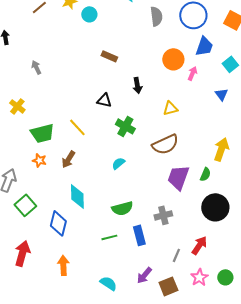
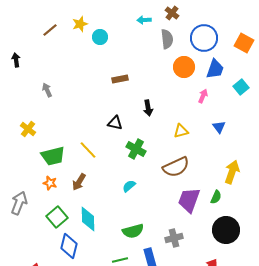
brown rectangle: (109, 56) -> (120, 79), turned -35
orange circle: (173, 59) -> (184, 67), moved
blue triangle: (221, 94) -> (219, 127), moved
green square: (25, 205) -> (57, 217), moved

